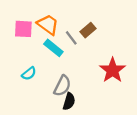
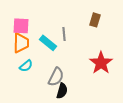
orange trapezoid: (48, 25) -> (21, 43), moved, turned 55
brown rectangle: (88, 30) -> (95, 20), moved, turned -32
gray line: (71, 38) -> (64, 34), turned 32

